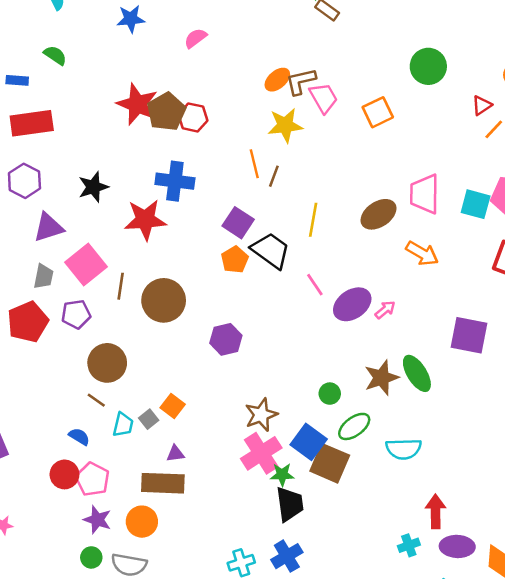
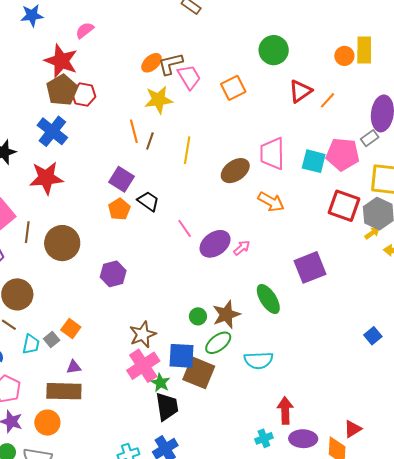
red star: (137, 104) -> (61, 61), moved
red triangle: (482, 105) -> (300, 91), moved, size x1.4
blue cross: (175, 181) -> (52, 131), moved, turned 32
yellow line: (313, 220) -> (187, 150), moved
black trapezoid: (271, 250) -> (148, 201), size x0.7
purple square: (469, 335) -> (310, 267), turned -32
brown star: (382, 378) -> (226, 315), moved
blue square: (309, 442) -> (182, 356), turned -32
green star: (282, 475) -> (160, 383), turned 30

